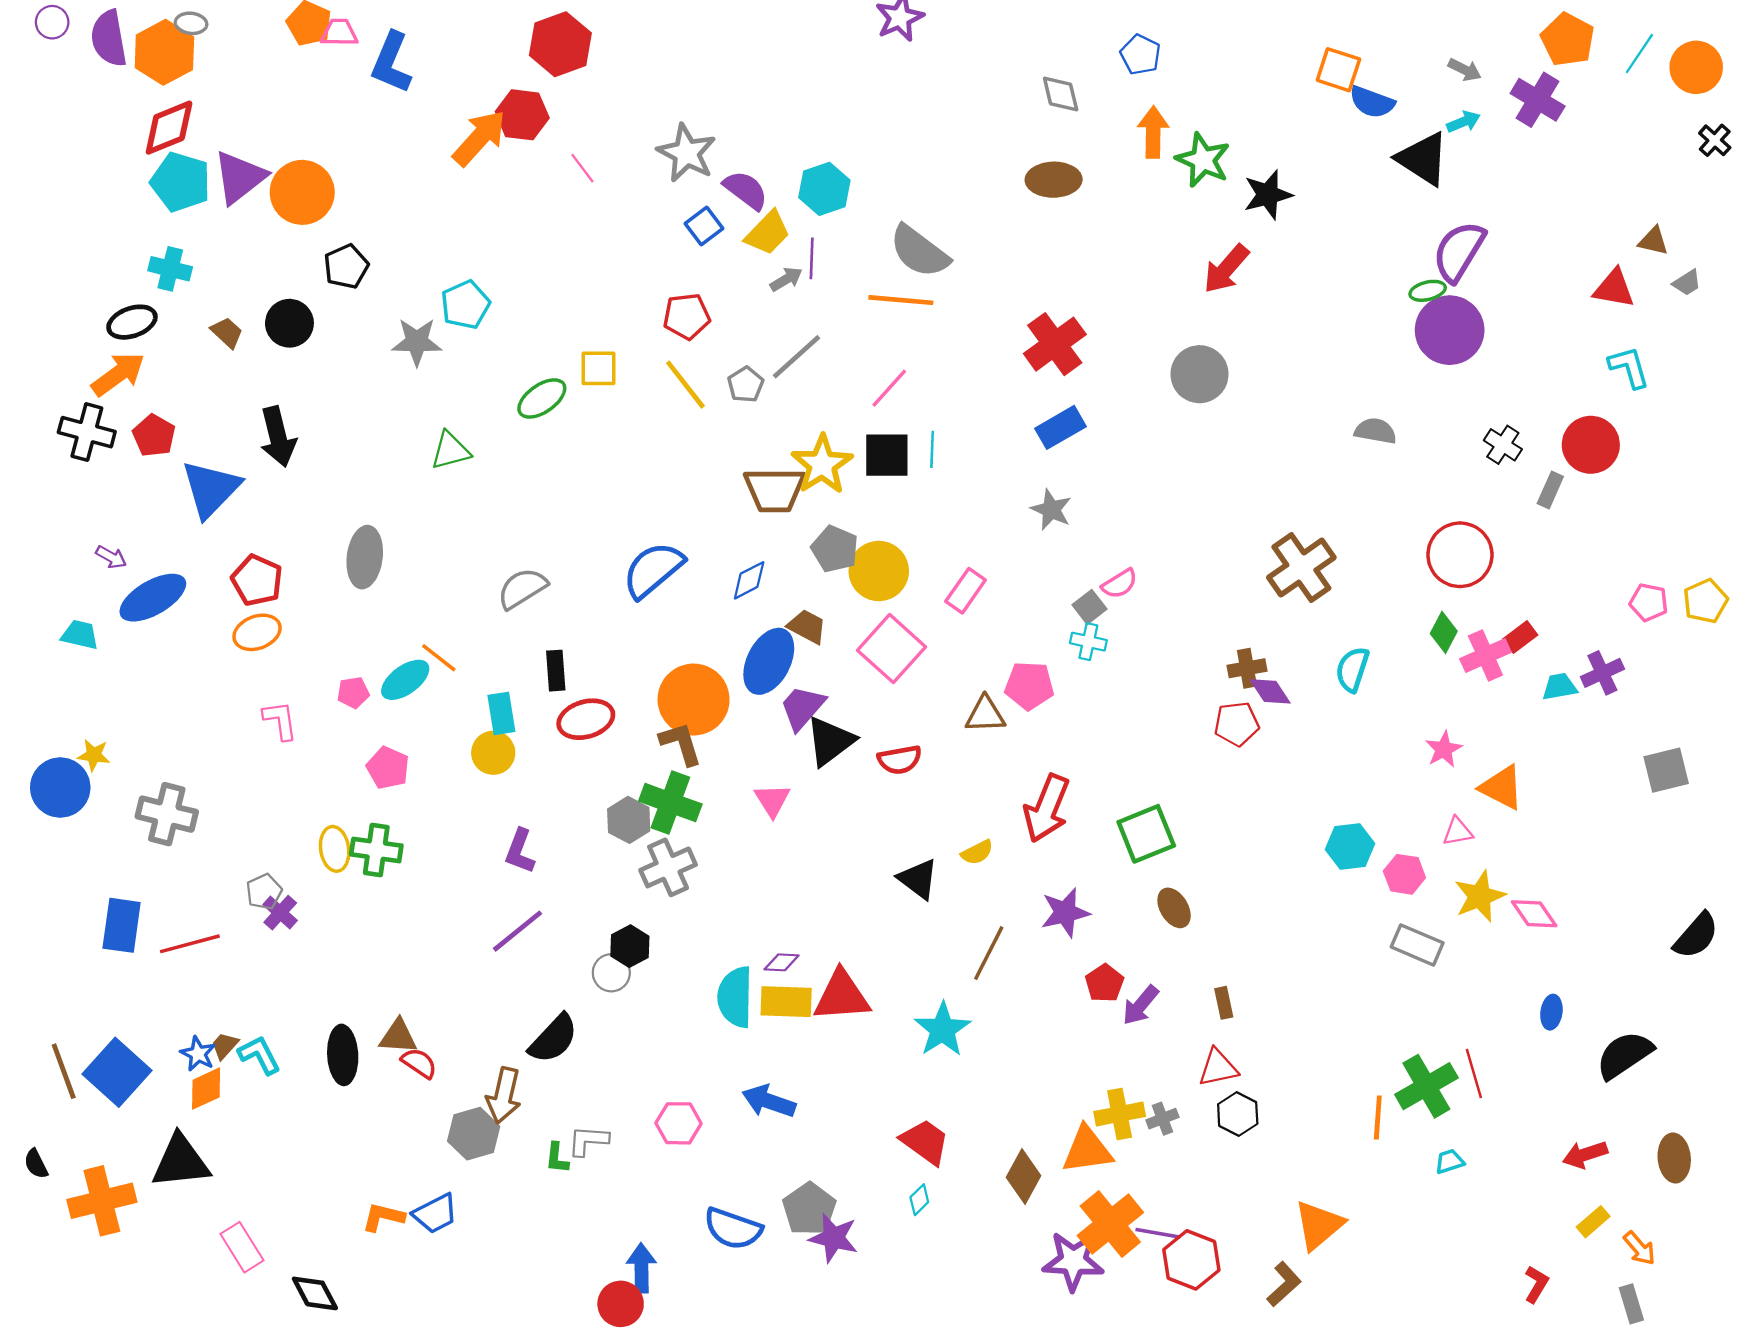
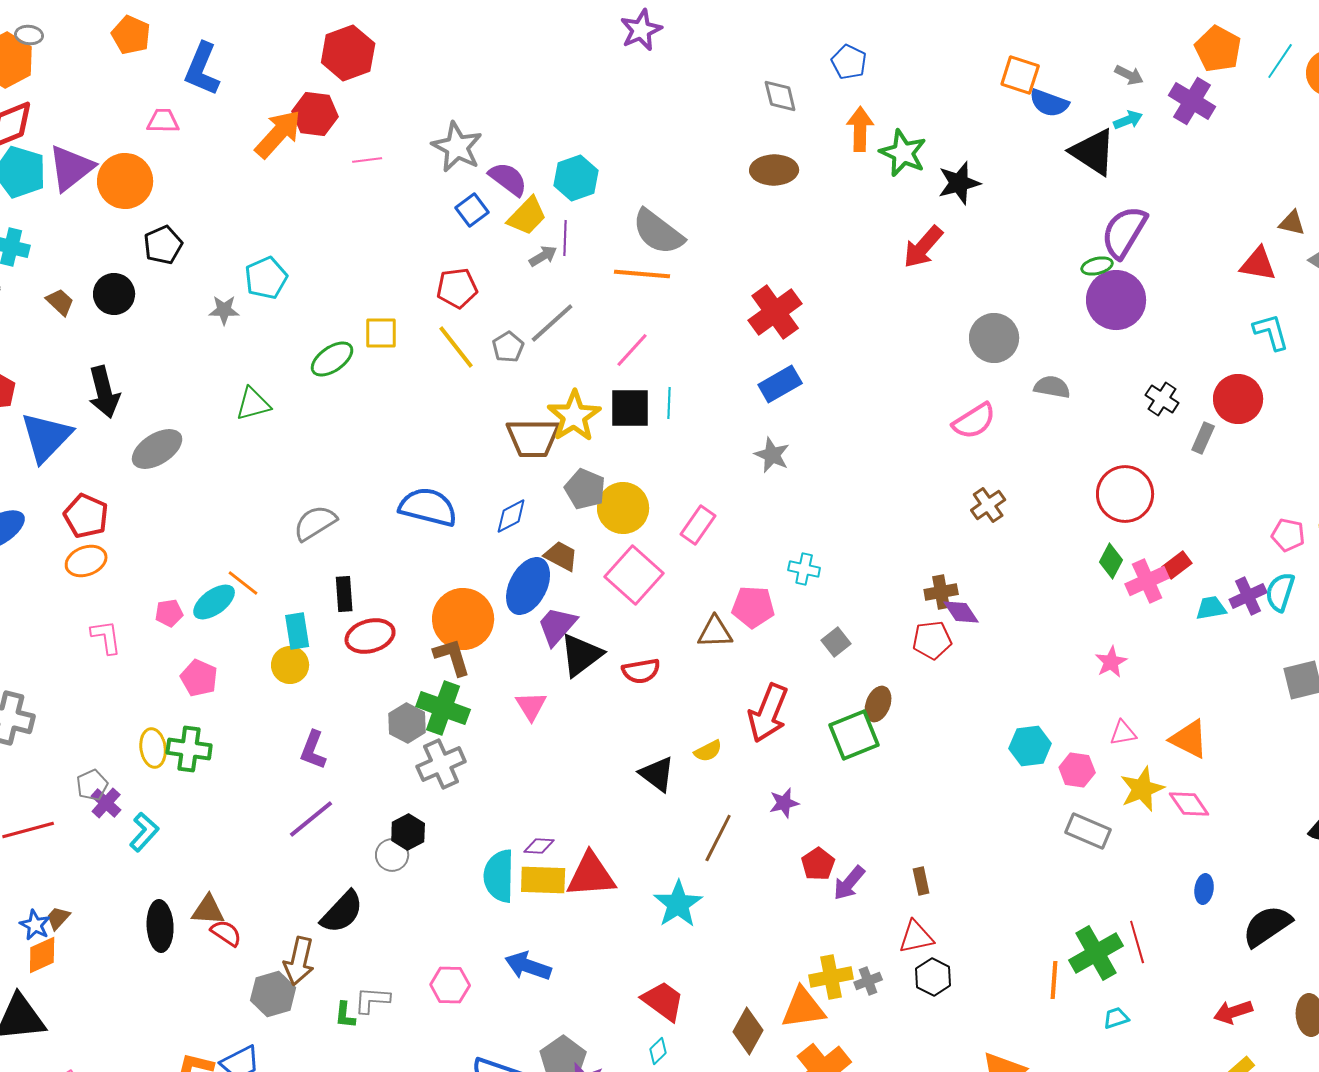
pink trapezoid: (339, 33) -> (163, 121), moved
pink line: (582, 168) -> (367, 160), turned -60
gray star: (417, 342) -> (224, 310), size x0.7
gray circle: (1199, 374) -> (994, 338), moved
gray ellipse: (365, 557) -> (157, 449), moved, turned 51
brown cross: (1301, 568) -> (988, 505), size x0.6
blue semicircle: (653, 570) -> (428, 507), turned 54
pink semicircle: (1120, 584) -> (974, 421), moved, size x1.4
gray square: (1089, 607) -> (836, 642), moved
cyan semicircle: (1352, 669) -> (1280, 592), moved
orange triangle: (1502, 788) -> (1189, 739), moved
brown ellipse: (1174, 908) -> (878, 704), moved, turned 52
purple star: (1065, 913) -> (784, 803), size x0.7
cyan L-shape: (259, 1055) -> (144, 832), moved, turned 69

